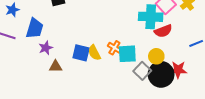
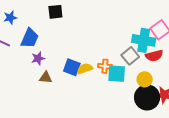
orange cross: (114, 48) -> (105, 66), turned -32
yellow semicircle: (94, 53) -> (85, 69), turned 91
gray square: (142, 71) -> (130, 56), moved

